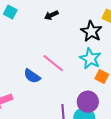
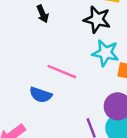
black arrow: (51, 15) -> (43, 14), turned -72

